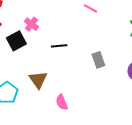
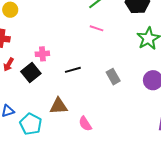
pink cross: (31, 24) -> (42, 54), turned -32
brown triangle: (38, 80) -> (59, 106), turned -48

